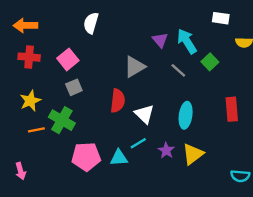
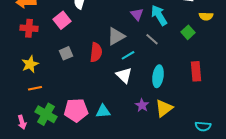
pink square: (68, 59) -> (62, 20), moved
green square: (210, 62) -> (188, 32), moved
red semicircle: (118, 101) -> (96, 52), moved
green cross: (62, 120) -> (46, 114), moved
cyan line: (138, 143) -> (128, 55), moved

